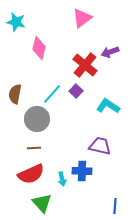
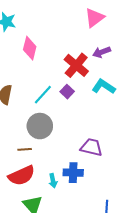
pink triangle: (82, 18) -> (94, 18), moved
cyan L-shape: (108, 106) -> (104, 87), moved
gray circle: (37, 119) -> (40, 126), moved

